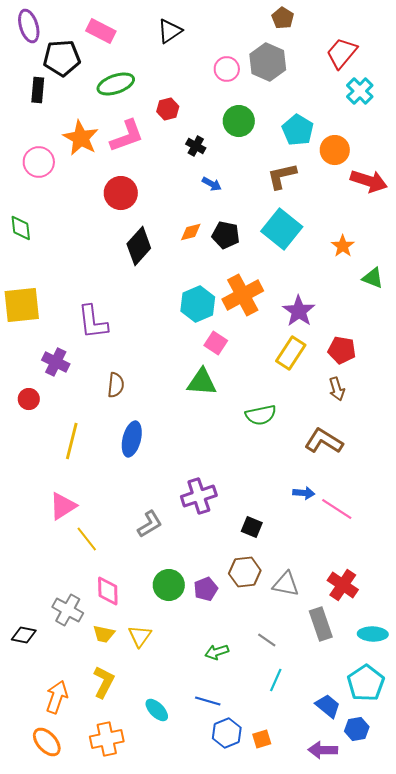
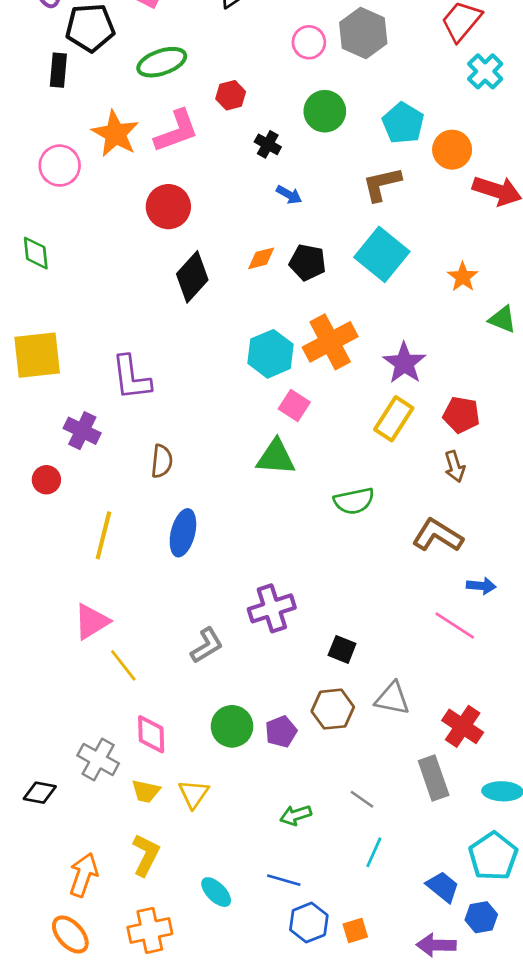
blue arrow: (304, 493) -> (481, 586), moved
gray triangle: (286, 584) -> (392, 698), moved

